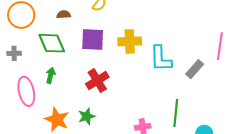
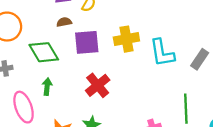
brown semicircle: (64, 15) -> (64, 22), moved

